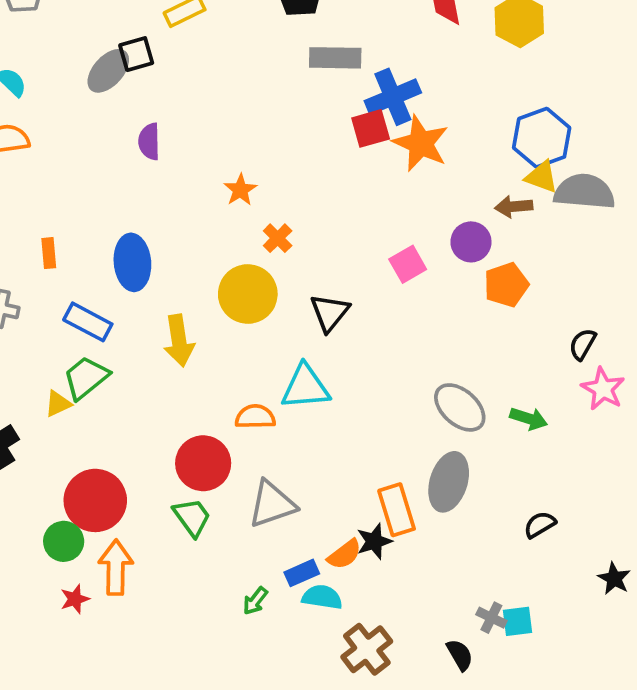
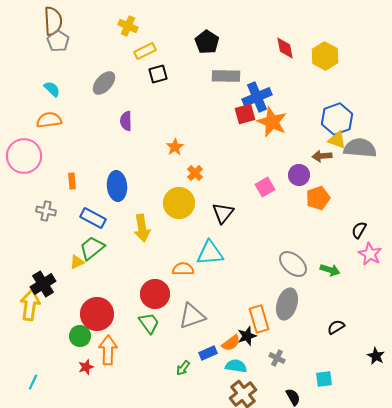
black square: (136, 54) -> (158, 74), moved
cyan semicircle: (322, 597) -> (236, 366), moved
gray cross: (491, 618) -> (277, 358), moved

